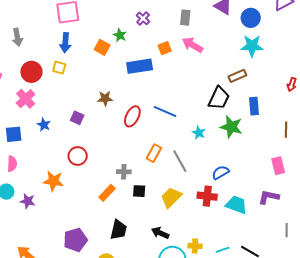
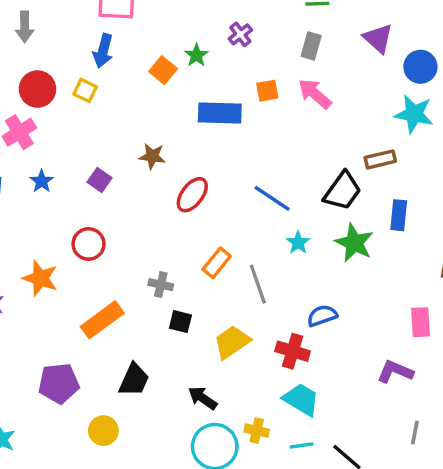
blue line: (165, 112) -> (272, 198), moved
orange rectangle: (107, 193) -> (102, 320), moved, size x1.4
cyan trapezoid: (236, 205) -> (301, 399), moved

